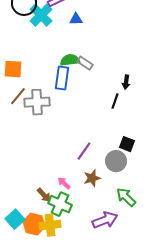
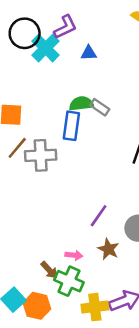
brown star: (92, 178) -> (108, 249), turned -30
pink arrow: (64, 183) -> (74, 255), turned 144
yellow cross: (50, 225) -> (95, 307), moved

